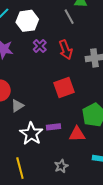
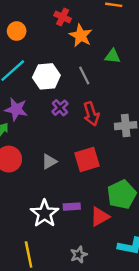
gray line: (69, 17) -> (84, 75), moved
gray triangle: (17, 106) -> (49, 162), moved
red triangle: (77, 134) -> (100, 217), turned -30

